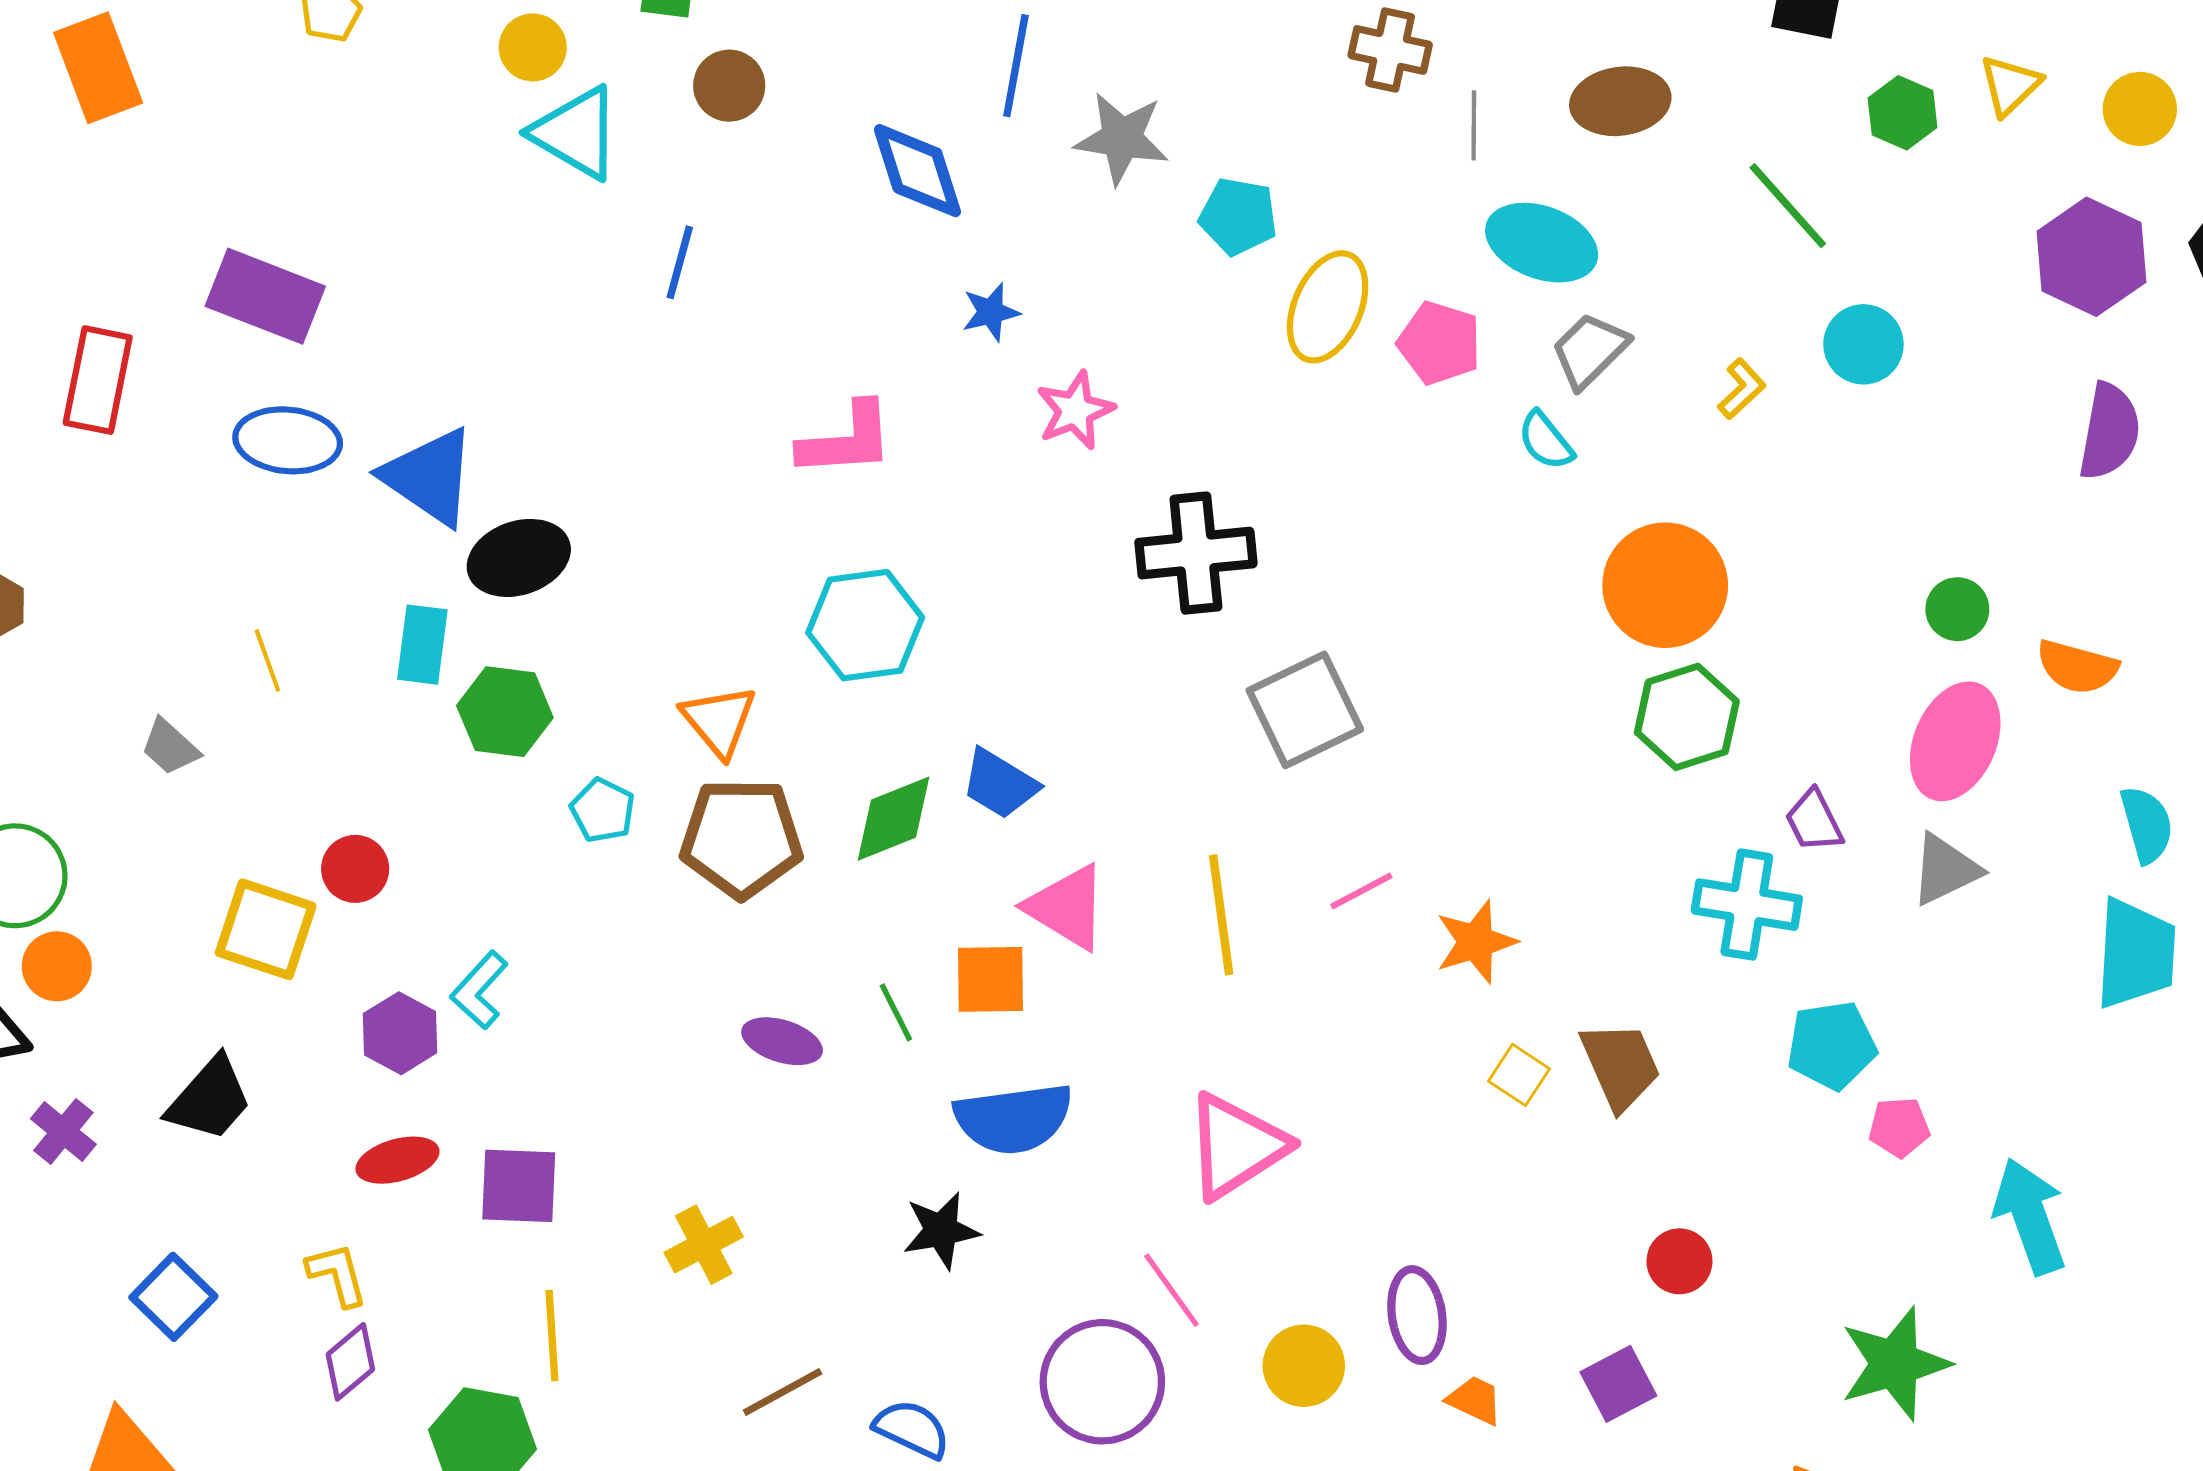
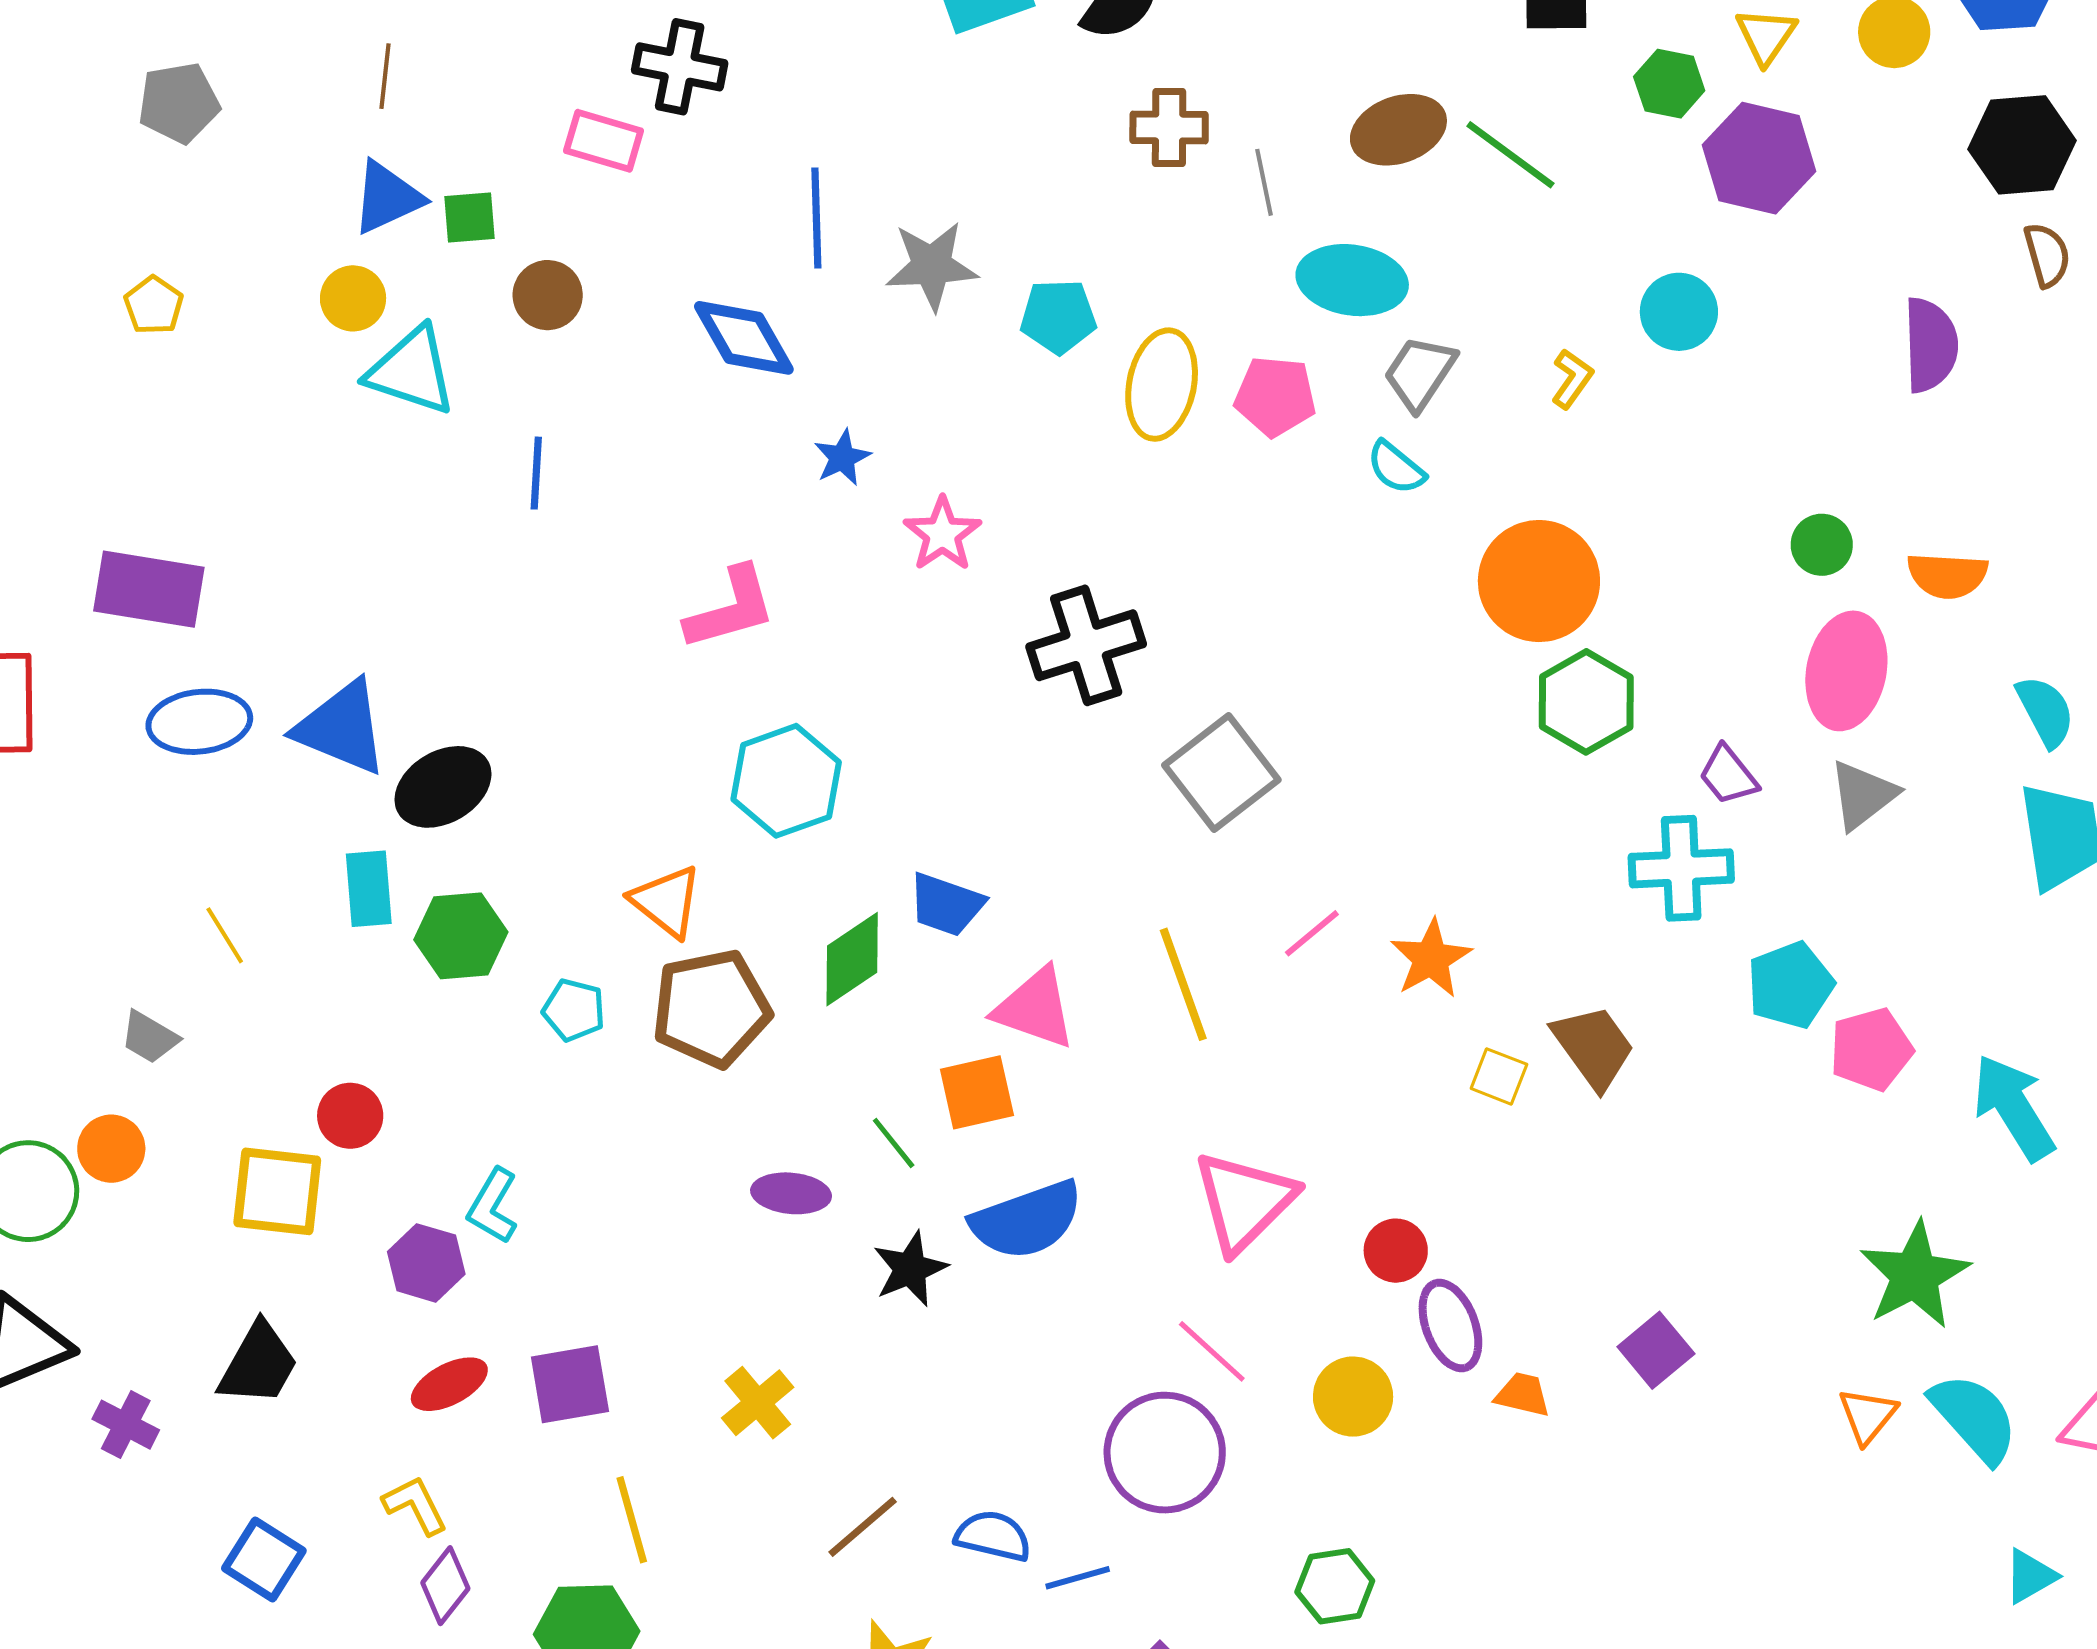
green line: (1788, 206) -> (1510, 155), moved
purple hexagon: (2091, 257) -> (1759, 158), moved
orange circle: (57, 966) -> (111, 1149), moved
pink pentagon: (1899, 1127) -> (1871, 1049), size x1.4
black star: (941, 1230) -> (910, 1269), moved
red circle: (1679, 1261) -> (1396, 1251), moved

